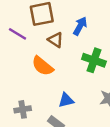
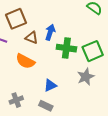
blue arrow: (80, 26) -> (50, 32), moved

